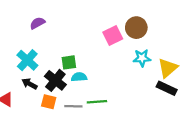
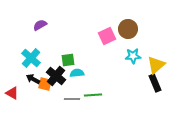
black rectangle: (167, 88) -> (155, 83), turned 42
orange square: (49, 102) -> (45, 84), moved

